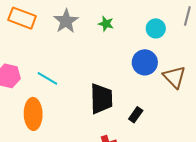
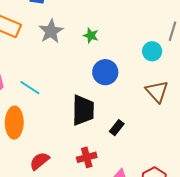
cyan circle: (156, 28) -> (152, 51), moved
blue circle: (145, 62) -> (105, 72), moved

